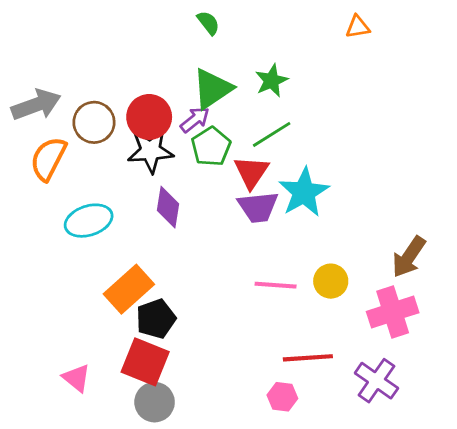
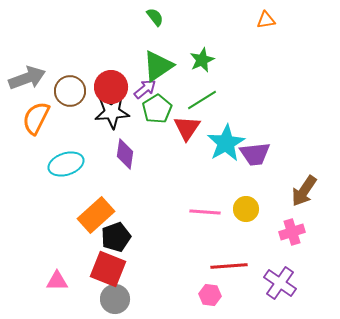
purple trapezoid: (258, 207) -> (255, 154), moved
pink cross: (393, 312) -> (292, 232), size x0.7
pink triangle: (76, 378) -> (57, 281), turned -40

